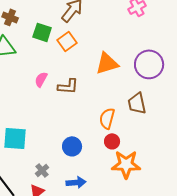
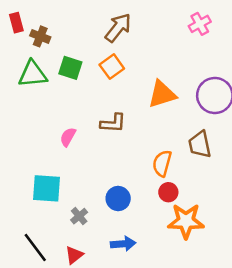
green square: (42, 32) -> (70, 68), moved
pink semicircle: (41, 79) -> (68, 137), moved
gray cross: (42, 170) -> (79, 216), moved

